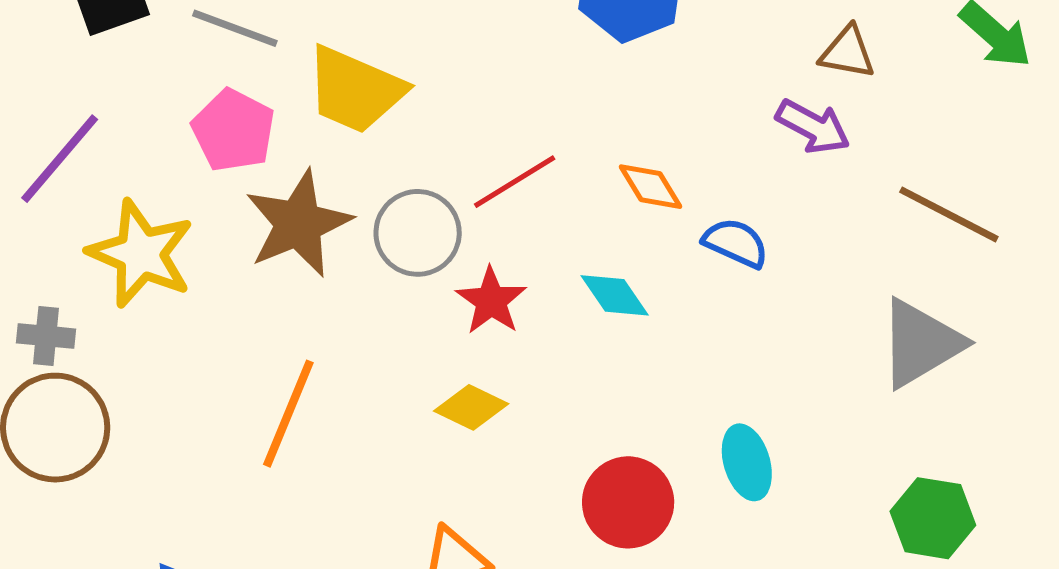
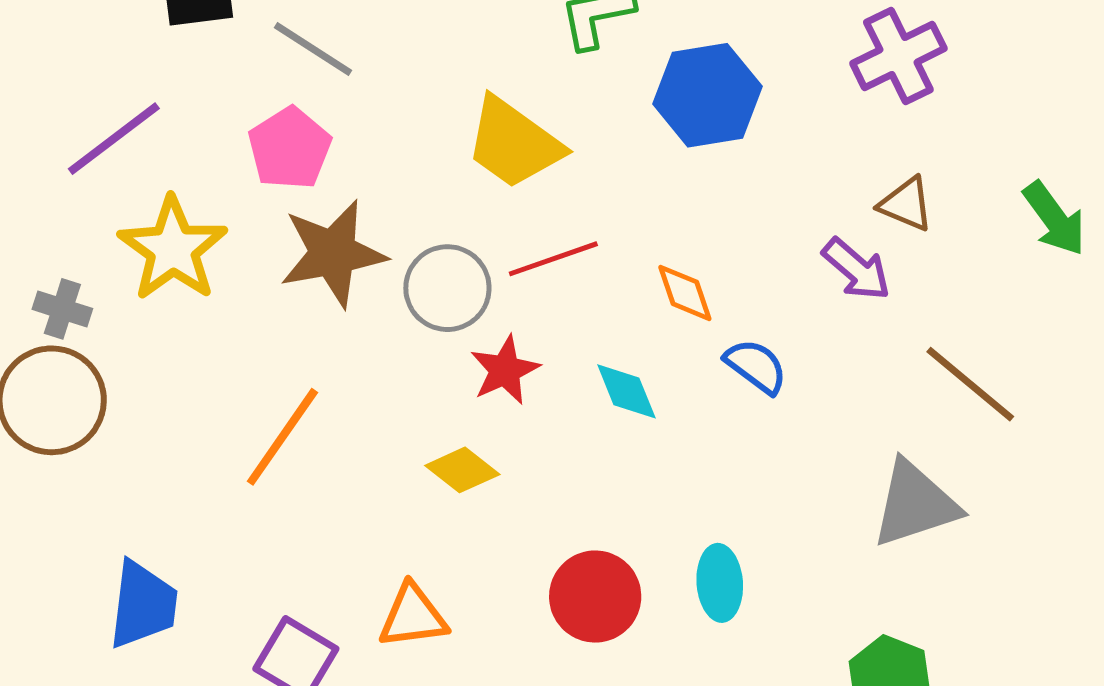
yellow trapezoid: (355, 90) -> (514, 143), moved

